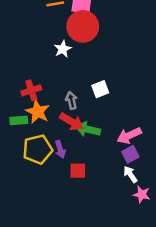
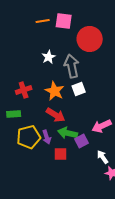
red circle: (83, 26) -> (90, 39), moved
gray arrow: (71, 100) -> (72, 66), moved, size x1.6
orange star: (38, 112) -> (55, 91), moved
green arrow: (88, 129) -> (68, 133), moved
purple square: (130, 154) -> (82, 141), moved

